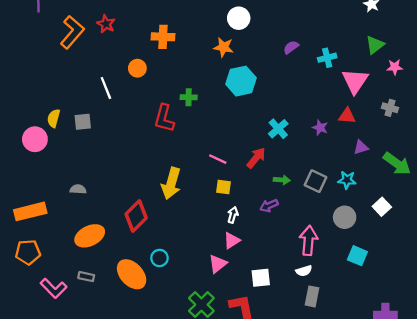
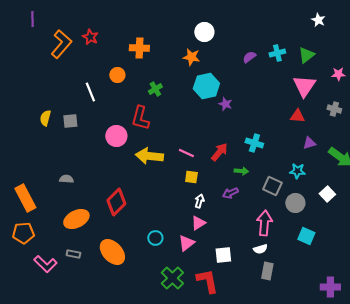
green triangle: (375, 45) -> (306, 55), moved
cyan cross: (327, 58) -> (277, 53), moved
green cross: (189, 97) -> (155, 89), moved, turned -32
purple star: (320, 128) -> (225, 104), moved
cyan cross: (278, 129) -> (254, 143), moved, turned -30
pink circle: (35, 139) -> (116, 136), moved
gray square: (316, 181) -> (272, 186), moved
yellow arrow: (171, 183) -> (149, 156), moved, turned 80
orange rectangle: (30, 211) -> (25, 198), turned 76
cyan circle: (159, 258) -> (155, 238), moved

